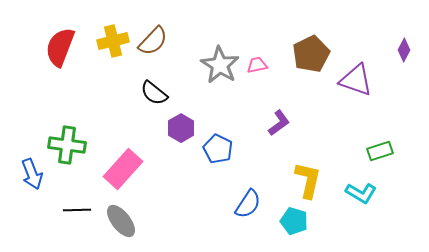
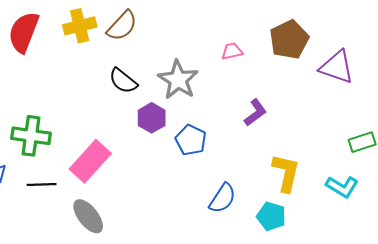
gray star: (220, 65) -> (178, 80), moved
black line: (77, 210) -> (42, 185), moved

